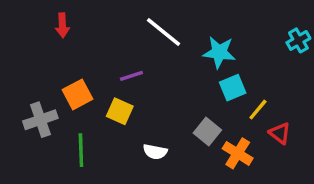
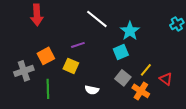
red arrow: (62, 25) -> (37, 15), size x1.5
cyan star: (219, 52) -> (130, 31), turned 30
cyan square: (233, 88) -> (121, 52), moved
yellow line: (258, 110) -> (146, 70), moved

